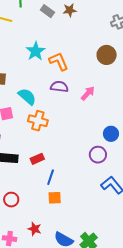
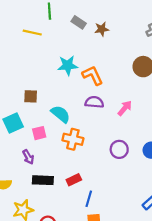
brown star: (70, 10) -> (102, 29), moved
cyan star: (36, 51) -> (68, 65), turned 30
purple circle: (98, 155) -> (119, 149), moved

